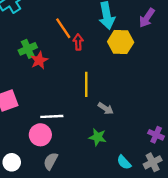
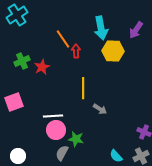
green cross: (28, 49) -> (22, 61), moved
pink circle: (40, 135) -> (56, 130), moved
green star: (98, 137) -> (76, 139), moved
gray semicircle: (51, 161) -> (62, 153), moved

